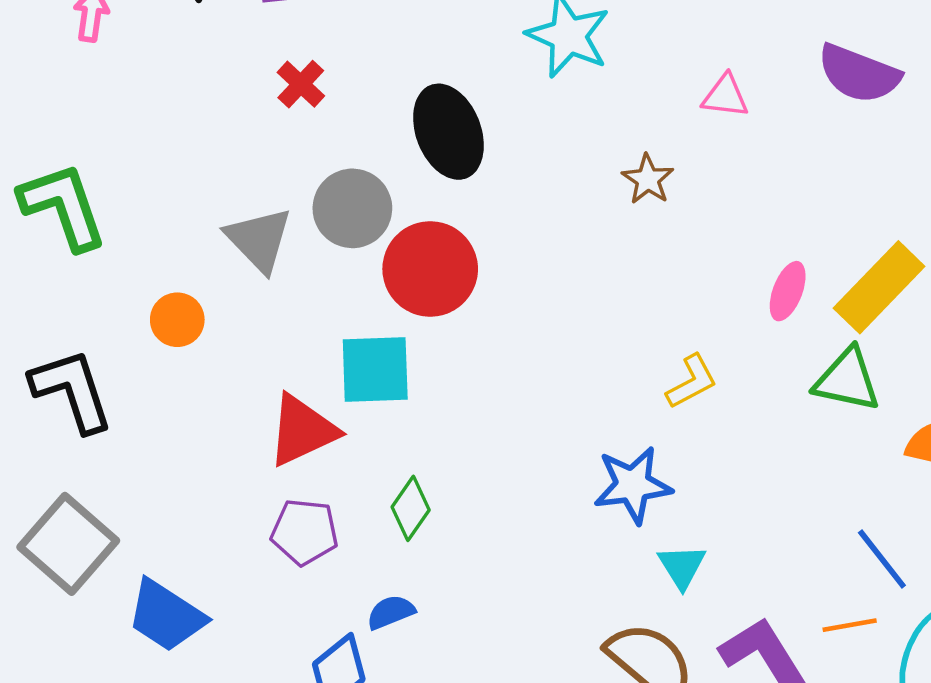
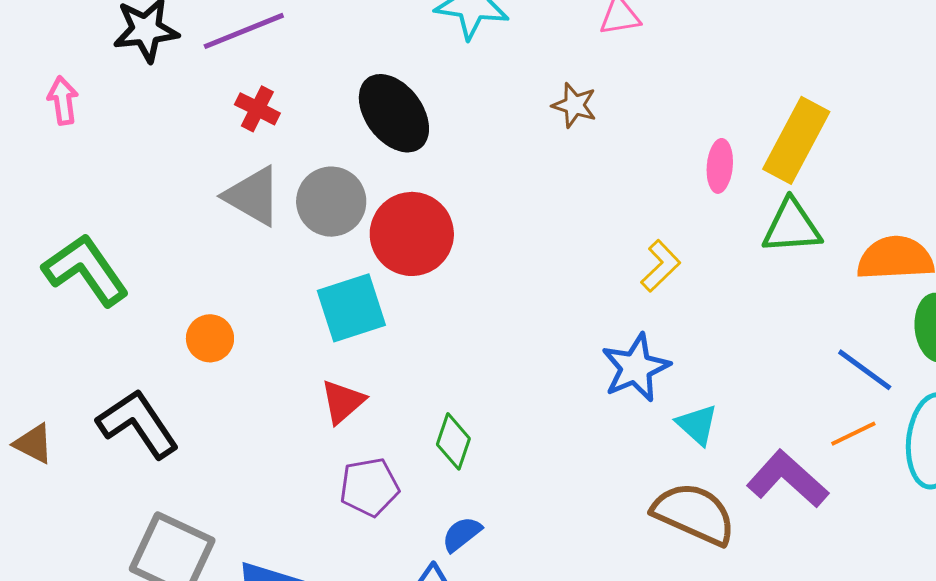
gray triangle: (259, 240) -> (253, 196), moved
cyan square: (375, 369) -> (351, 308), moved
red triangle: (302, 430) -> (343, 402), size x0.7

